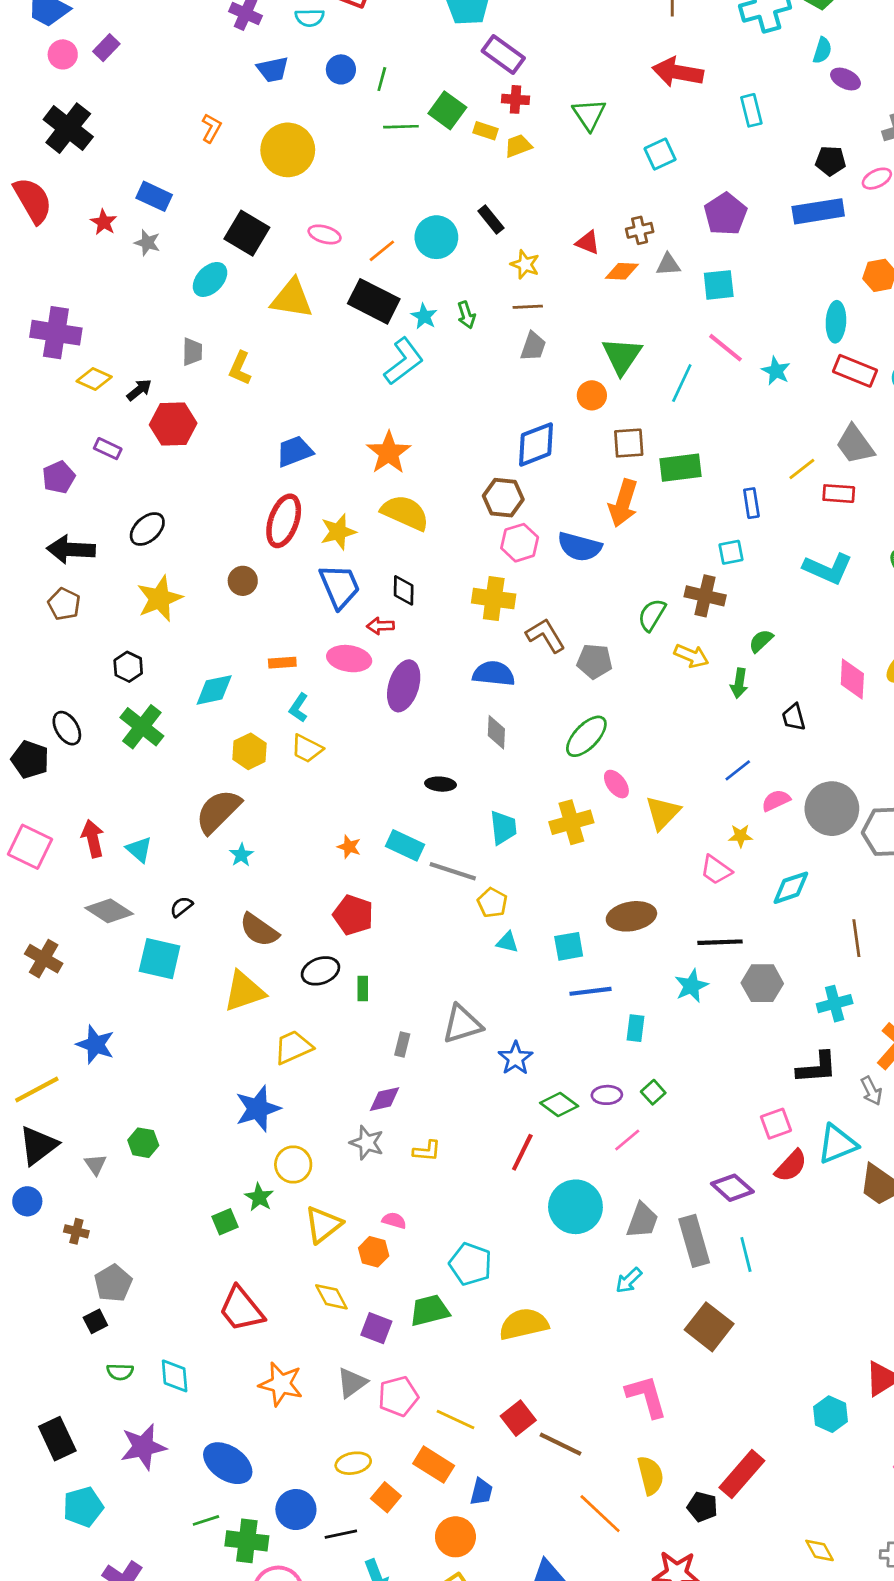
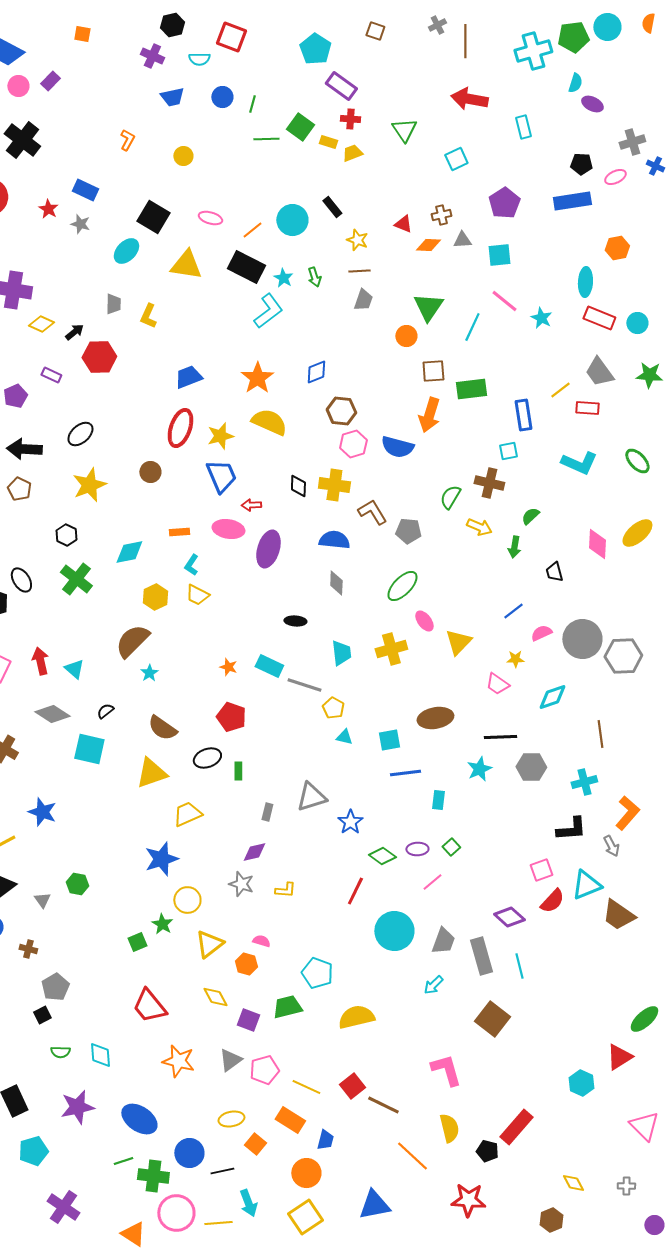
yellow circle: (288, 150) -> (183, 156), size x0.5
blue diamond: (536, 444) -> (316, 372), moved, size x0.7
blue rectangle: (751, 503) -> (523, 415), size x1.4
black diamond: (404, 590) -> (298, 486), moved

